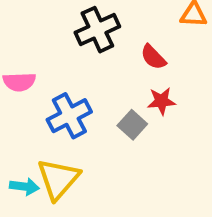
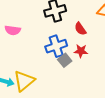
blue cross: (69, 116) -> (56, 46), moved

